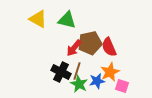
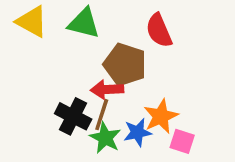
brown pentagon: (90, 43) -> (125, 64), turned 30
red semicircle: (109, 47) -> (159, 30), moved
red arrow: (74, 48) -> (107, 90), moved, turned 48

